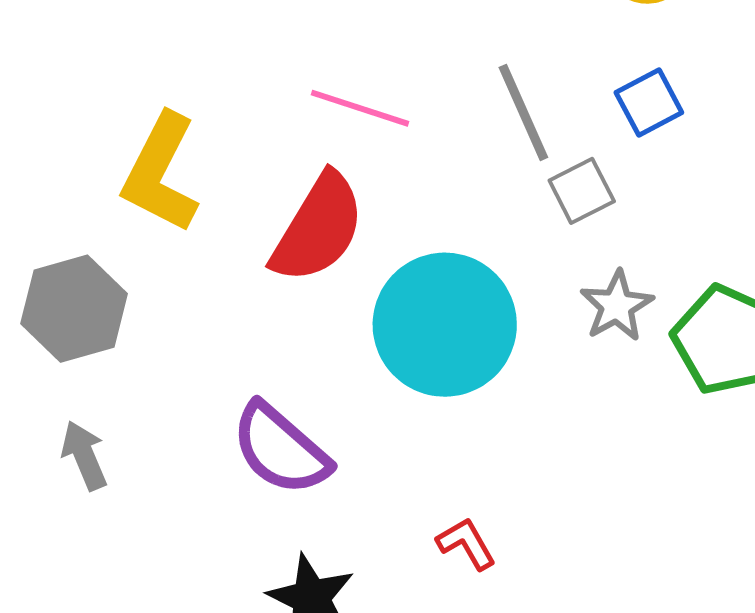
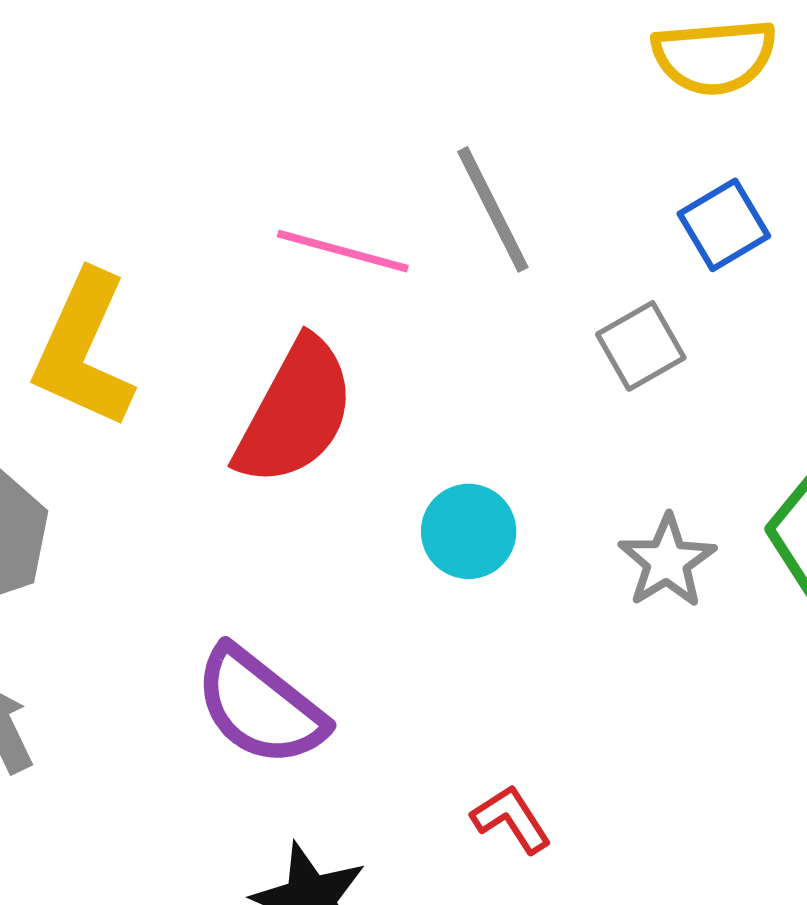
gray line: (523, 112) -> (493, 209), moved
gray star: (617, 306) -> (667, 561), moved
cyan circle: (445, 325) -> (469, 531), size x0.5

